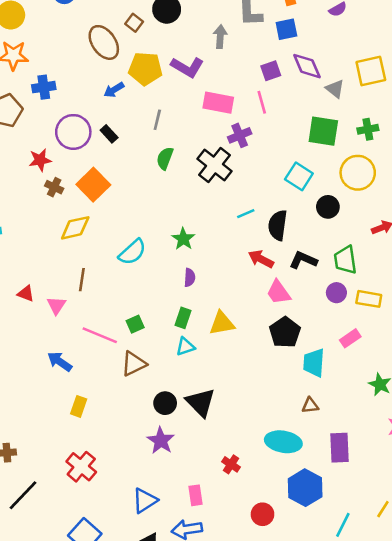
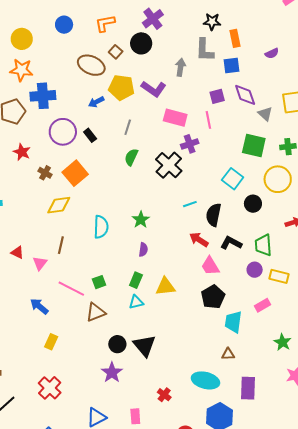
brown ellipse: (104, 42) -> (91, 65), turned -36
blue cross: (44, 87) -> (43, 96), size x1.4
red star: (40, 160) -> (22, 152), moved, turned 30
cyan semicircle: (132, 252) -> (101, 227), turned -50

